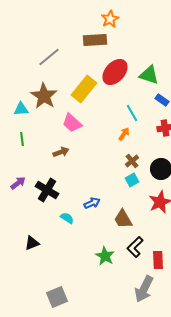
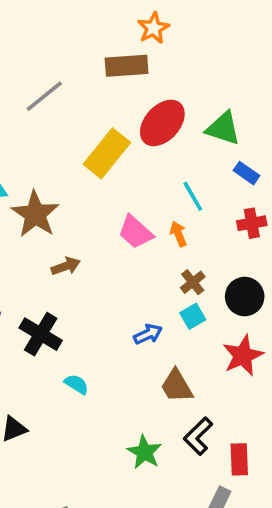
brown star: (44, 96) -> (35, 214), moved
pink trapezoid: (72, 123) -> (135, 232), moved
orange arrow: (124, 134) -> (178, 234), turned -56
blue arrow: (92, 203) -> (148, 334), moved

